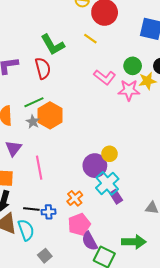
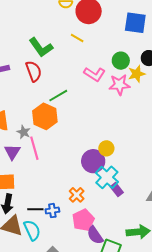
green line: (34, 102) -> (58, 96), moved
gray star: (33, 122) -> (24, 132), moved
pink line: (39, 168) -> (34, 148), moved

